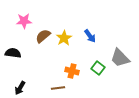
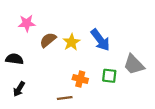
blue arrow: (90, 36) -> (100, 40), size x1.5
green square: (98, 68) -> (109, 76), turned -32
black arrow: (20, 88) -> (19, 89), moved

